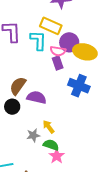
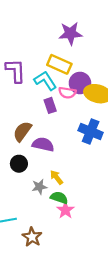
cyan L-shape: (38, 40) -> (45, 81), turned -35
purple rectangle: (58, 63) -> (50, 105), moved
black circle: (12, 107) -> (19, 164), moved

